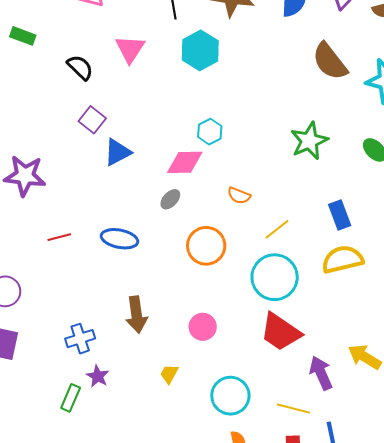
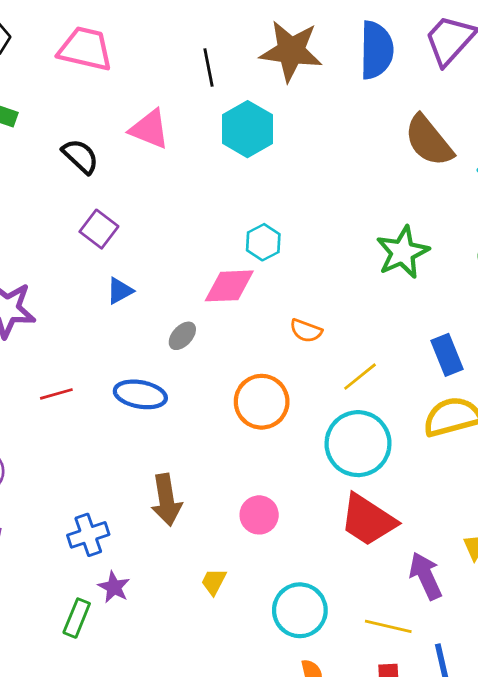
pink triangle: (130, 49) -> (150, 129), turned -40
blue triangle: (117, 152) -> (120, 291), moved, size x0.7
gray ellipse: (170, 199) -> (182, 336), moved

